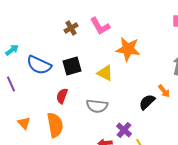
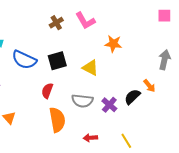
orange star: (128, 49) -> (113, 44), size x0.7
orange semicircle: (55, 125) -> (57, 120), moved
purple cross: (124, 130) -> (109, 105), moved

